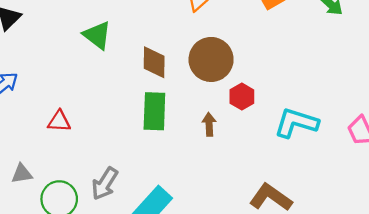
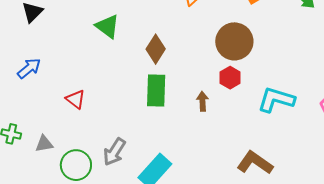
brown circle: (211, 59) -> (234, 41), moved
brown diamond: (154, 62) -> (156, 49), turned 32
red triangle: (59, 121) -> (76, 99), turned 35

